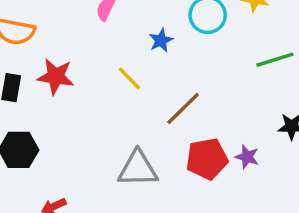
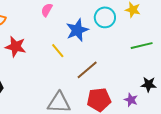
blue star: (161, 40) -> (77, 30), size x1.6
purple star: (247, 157) -> (131, 100), moved

